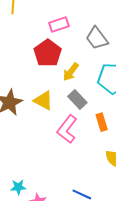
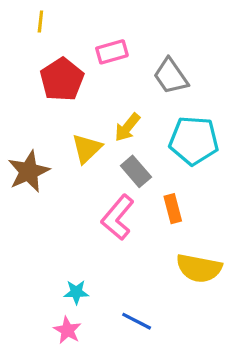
red pentagon: (48, 53) -> (62, 79), moved
yellow triangle: (43, 100) -> (87, 148), moved, turned 45
cyan star: (18, 187) -> (76, 292), moved

